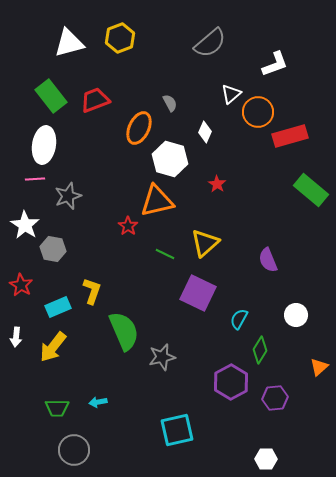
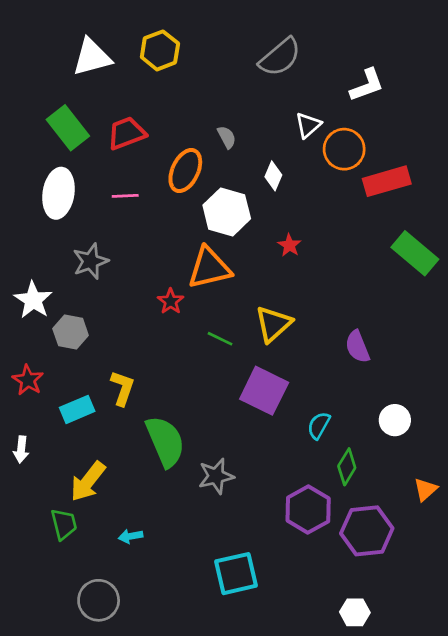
pink line: (35, 179) -> (125, 196), moved
yellow arrow: (53, 347) -> (88, 481), moved
purple hexagon: (275, 398) -> (367, 531), size x1.5
green trapezoid: (57, 408) -> (64, 524), moved, turned -105

